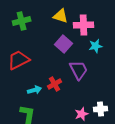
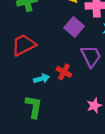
red cross: (55, 84) -> (64, 72), turned -32

